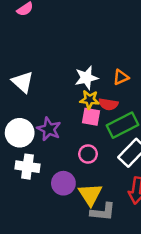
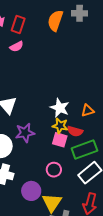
white star: (86, 78) -> (60, 108), turned 30
purple star: (49, 129) -> (25, 133), moved, turned 30

